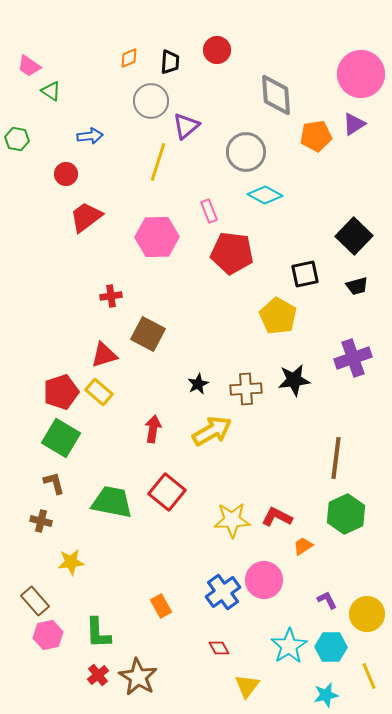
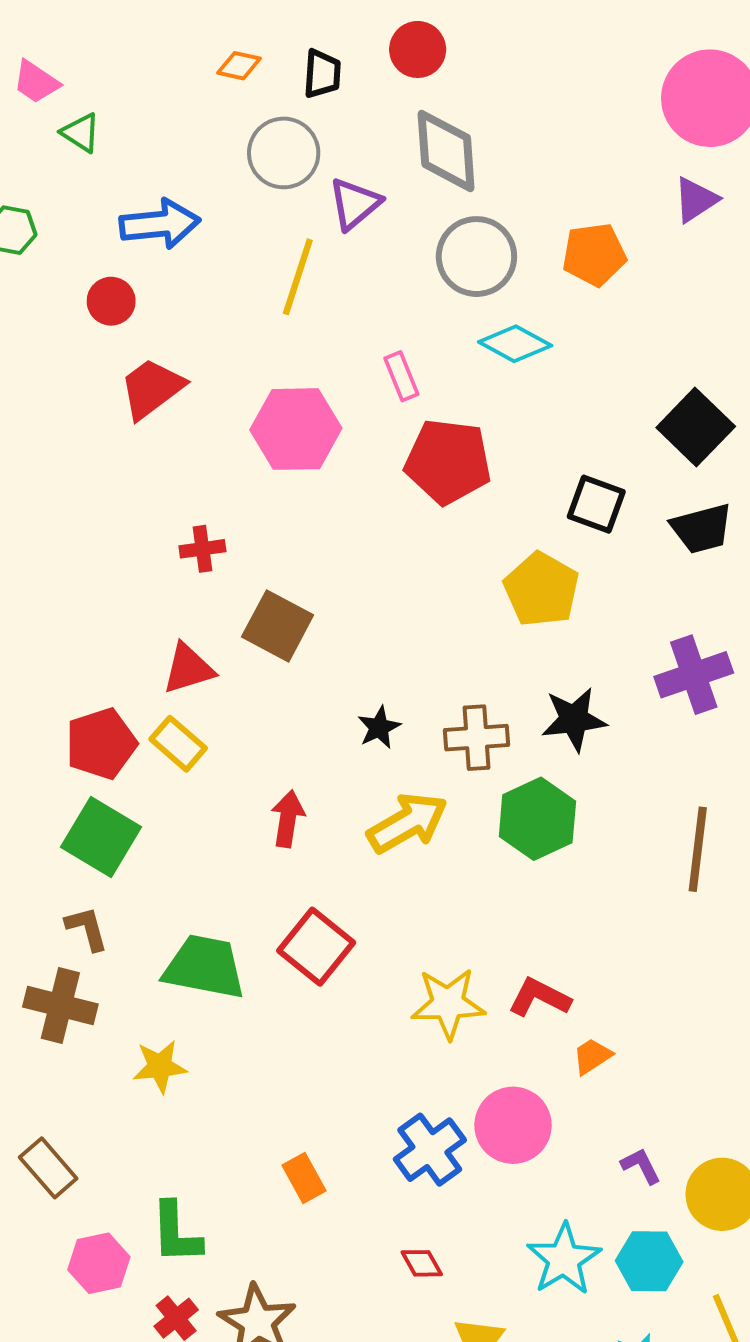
orange diamond: (129, 58) -> (239, 66), turned 35
gray diamond: (276, 95) -> (446, 151), moved
blue arrow: (90, 136) -> (160, 224), size x1.5
orange pentagon: (316, 136) -> (594, 254), moved
black square: (305, 274) -> (596, 504), turned 32
black trapezoid: (357, 286) -> (702, 529), size x1.4
brown line: (336, 458) -> (698, 849), moved
green hexagon: (346, 514) -> (537, 819), moved
brown cross: (41, 521) -> (60, 1006), size x1.6
yellow star: (71, 562) -> (160, 1066), moved
pink hexagon: (48, 635) -> (99, 1263), moved

